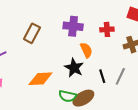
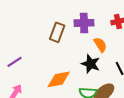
brown rectangle: (32, 33) -> (57, 32), moved

